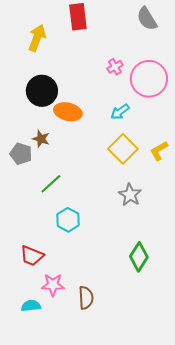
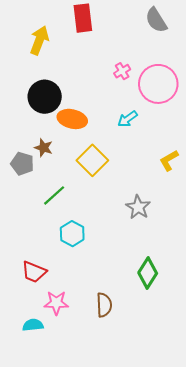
yellow square: (123, 149) -> (92, 160), moved
brown semicircle: (86, 298) -> (104, 305), moved

